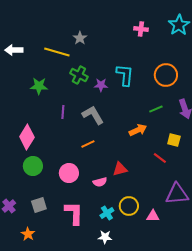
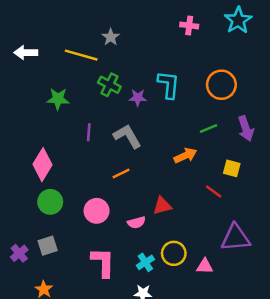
gray square: (39, 205) -> (48, 246), moved

